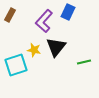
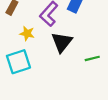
yellow star: (34, 50) -> (27, 33), moved

